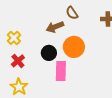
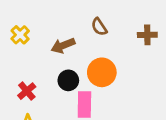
brown arrow: (55, 27) -> (63, 46), moved
yellow cross: (14, 38) -> (20, 35), moved

